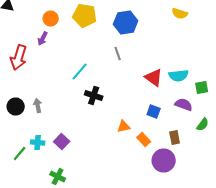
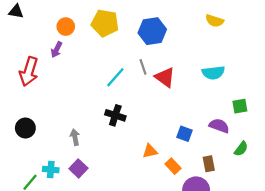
cyan line: (80, 72) -> (115, 77), moved
cyan semicircle: (179, 76) -> (213, 73), moved
red triangle: (154, 78) -> (165, 77), moved
gray arrow: (38, 106) -> (75, 137), moved

